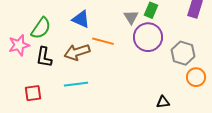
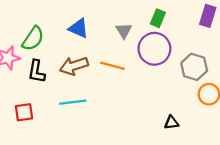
gray triangle: (131, 17) -> (124, 31), moved
orange line: (103, 41) -> (112, 66), moved

